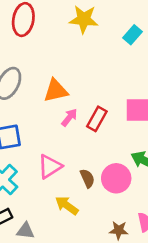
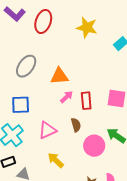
red rectangle: (97, 119) -> (86, 101), turned -42
brown semicircle: (87, 178) -> (76, 125), moved

